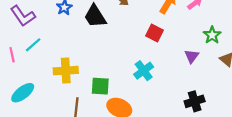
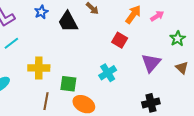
green star: (212, 35) -> (178, 39), moved
purple triangle: (192, 56) -> (151, 63), size x1.5

